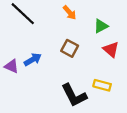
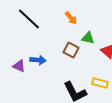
green triangle: (101, 26) -> (88, 38), moved, turned 40
blue arrow: (33, 60) -> (38, 60), turned 35

